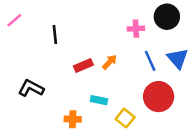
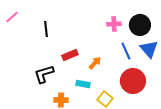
black circle: (167, 17) -> (140, 25), moved
orange arrow: (110, 62) -> (95, 63), moved
black L-shape: (31, 88) -> (44, 74), moved, turned -45

